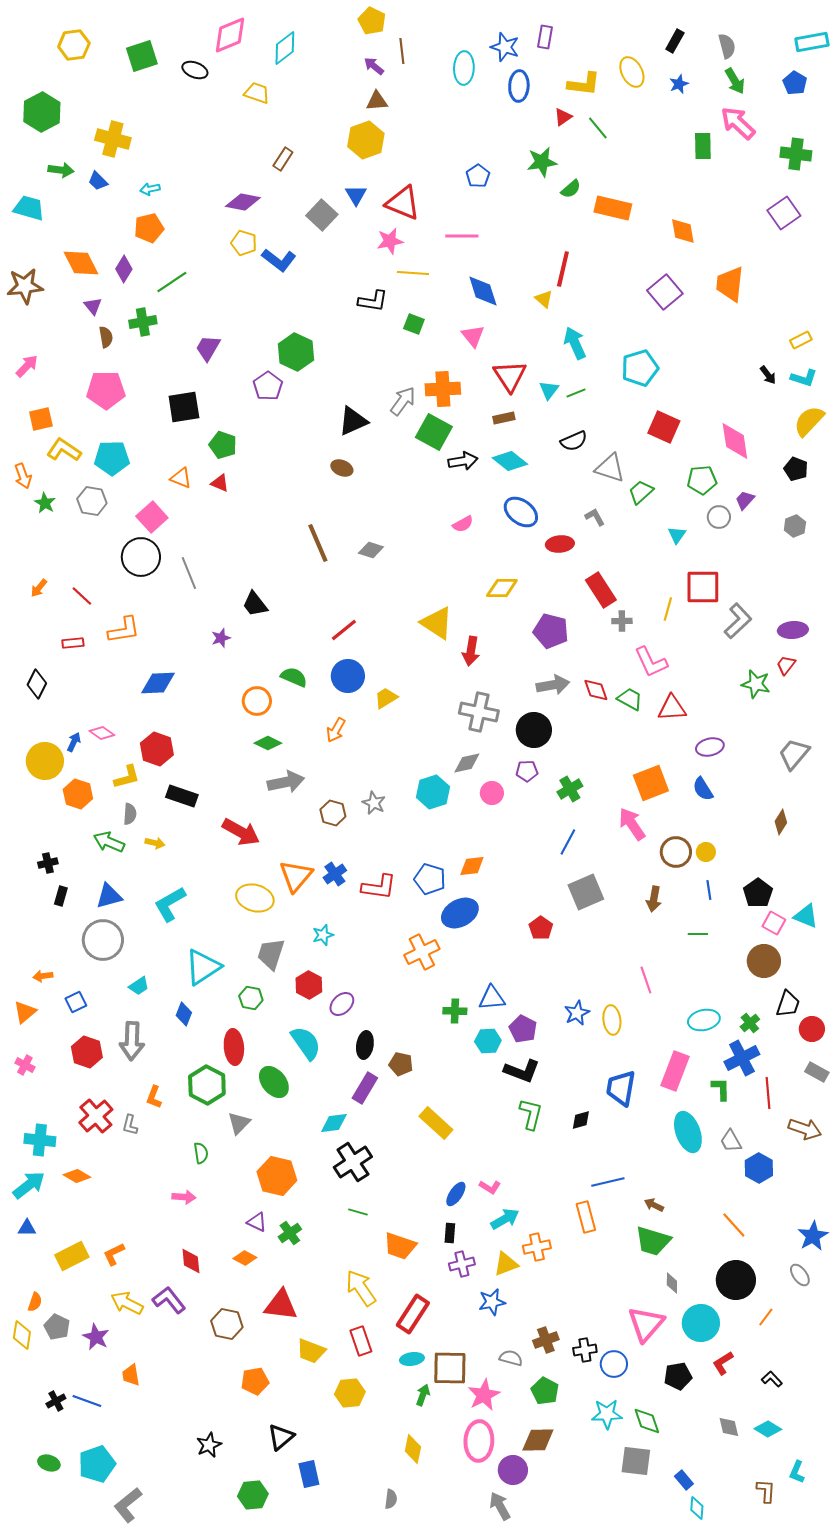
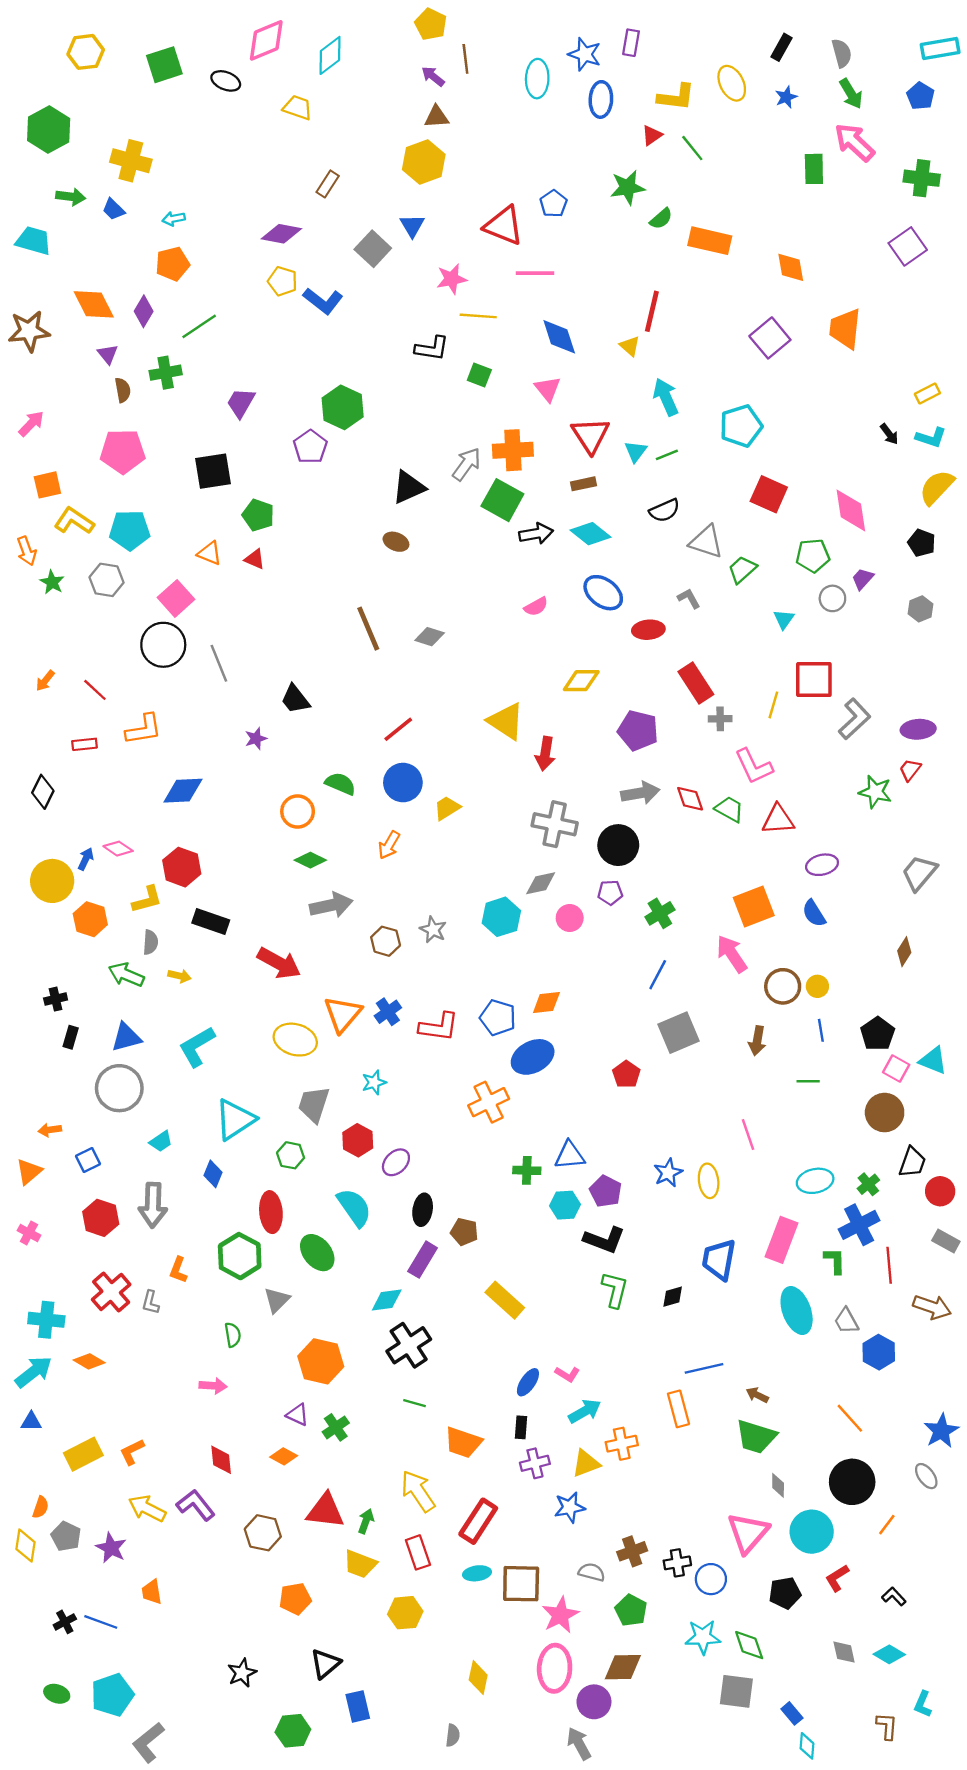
red triangle: (403, 203) -> (504, 226), moved
green arrow: (423, 1395) -> (366, 1521), moved

